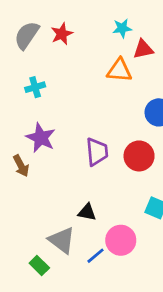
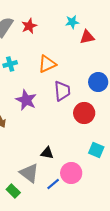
orange triangle: (119, 70) -> (47, 64), moved, turned -30
purple star: (41, 138) -> (26, 100), moved
purple trapezoid: (97, 152) -> (62, 91), moved

